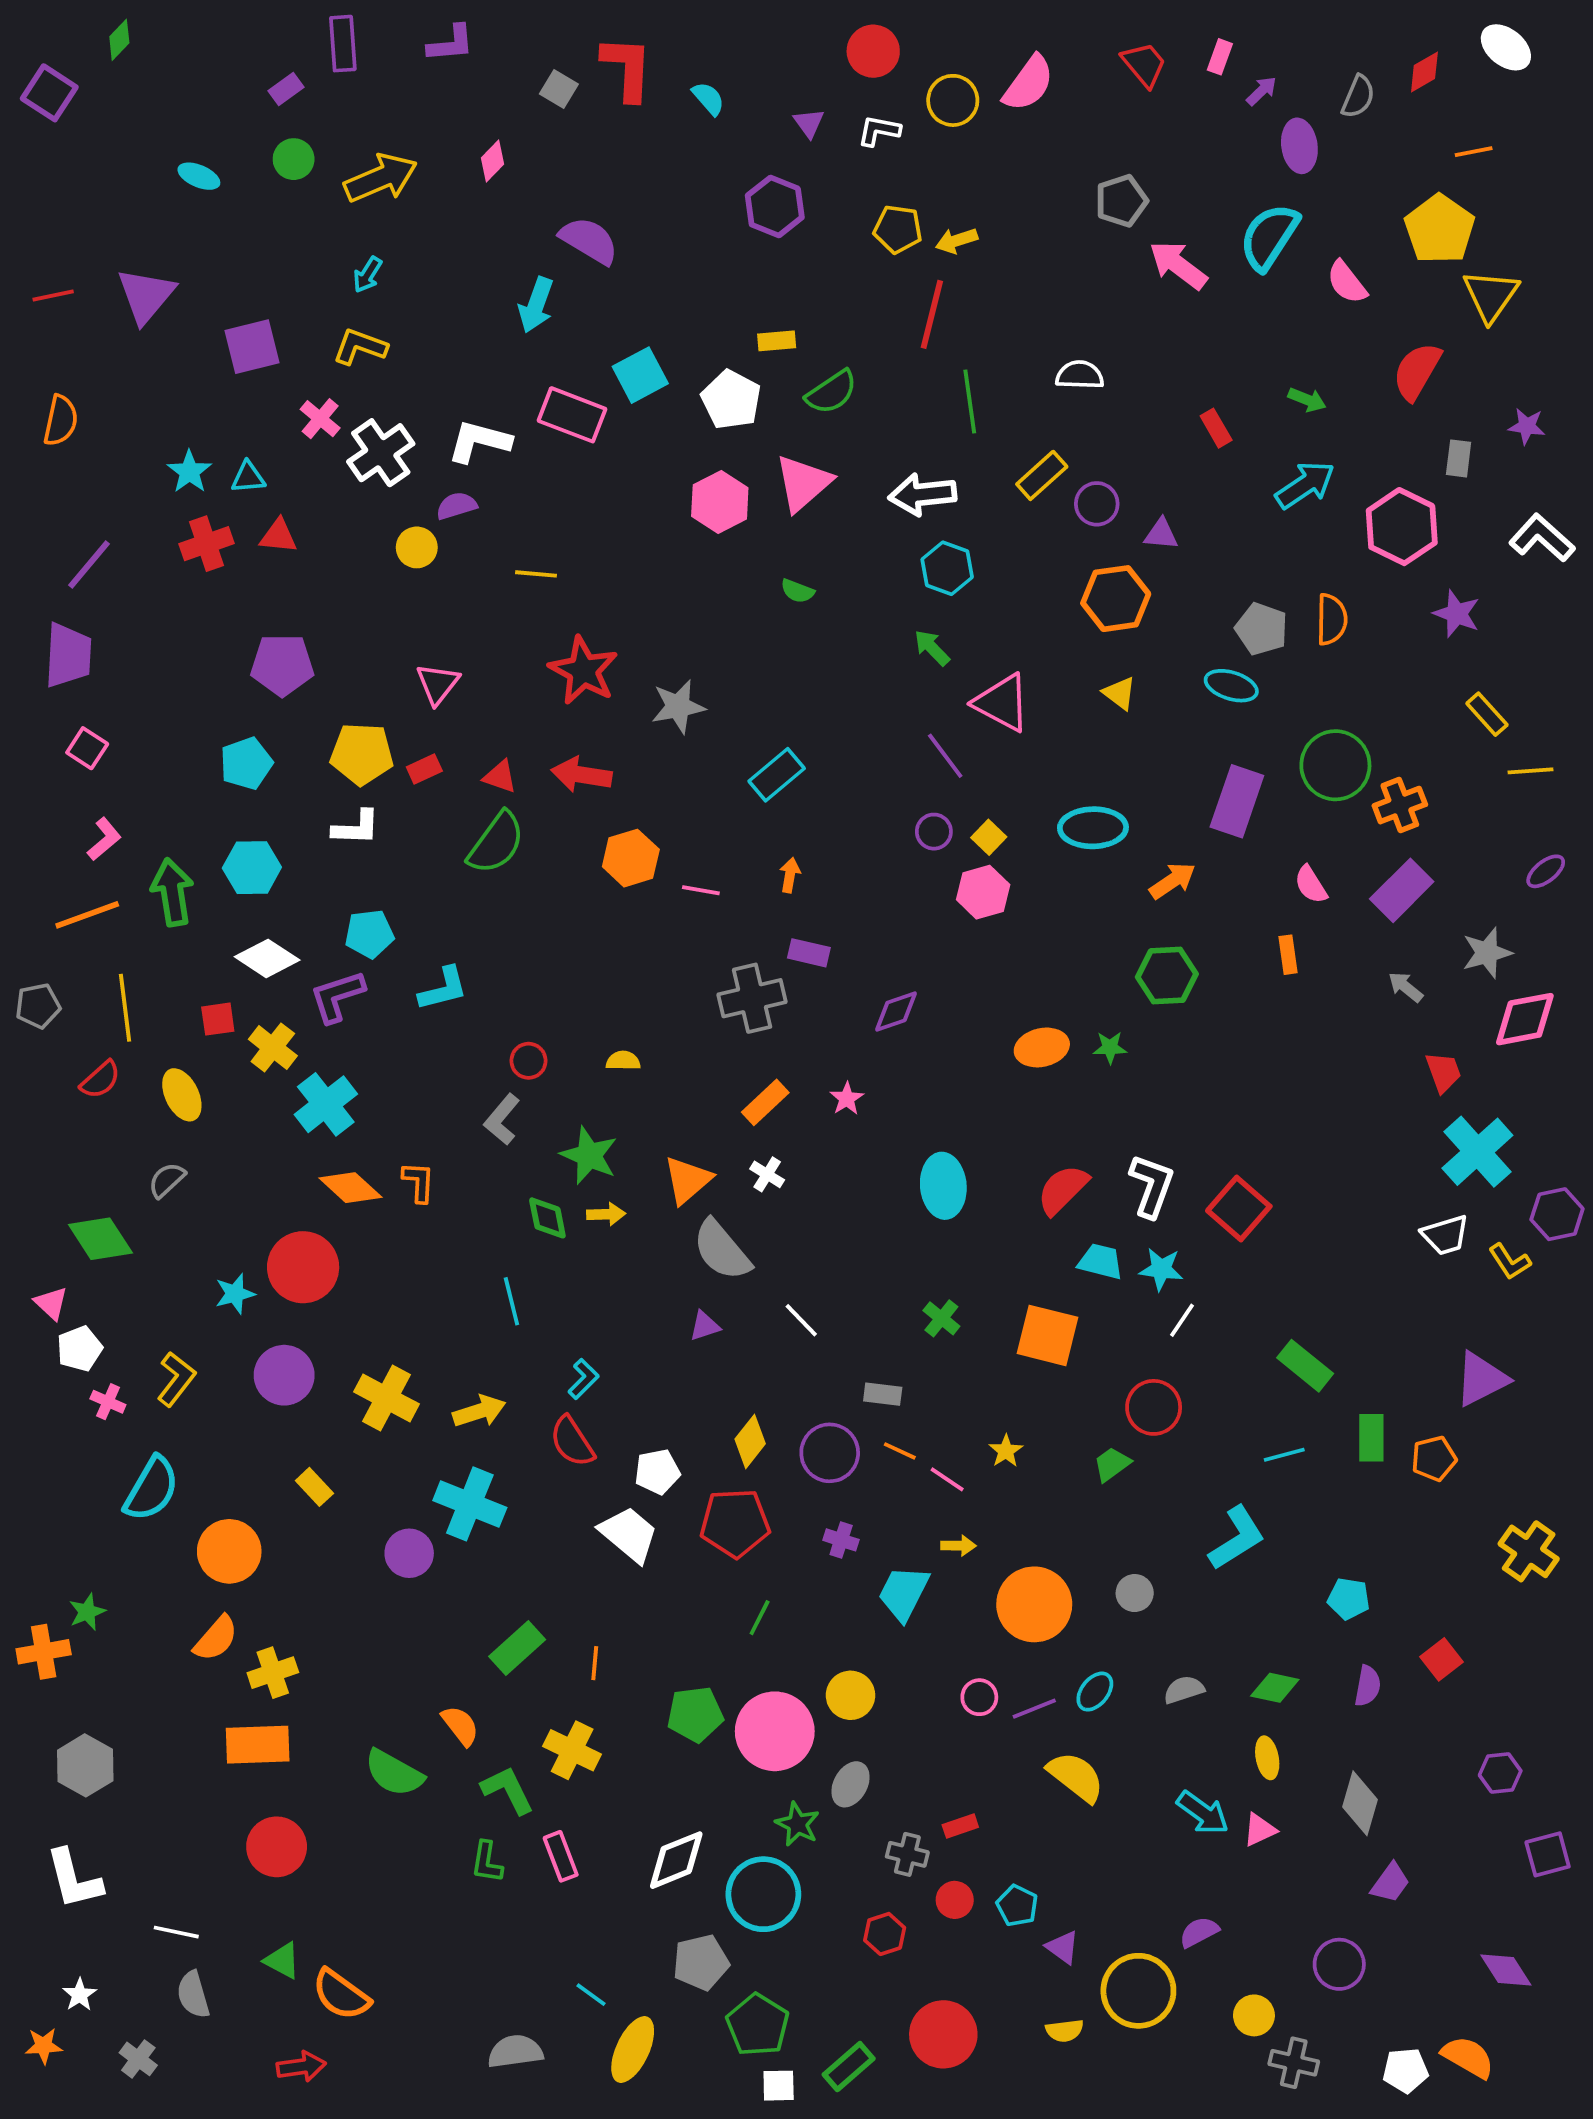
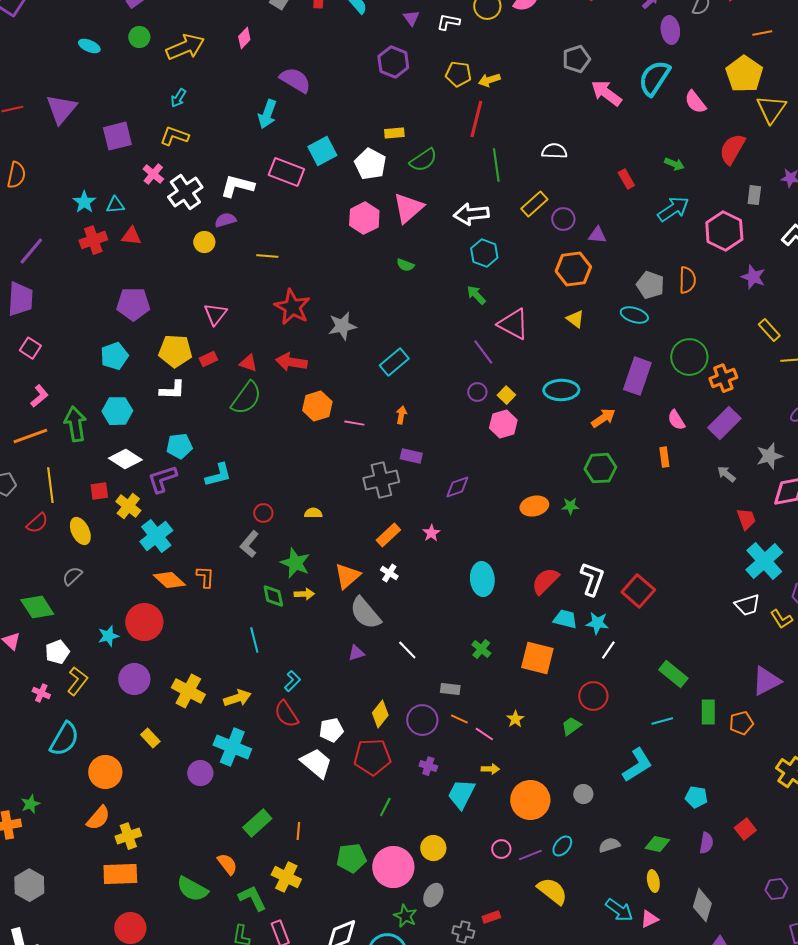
white pentagon: (80, 1349) -> (57, 652), moved

